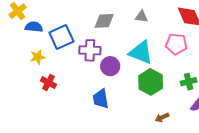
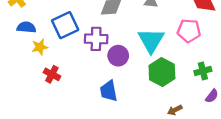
blue semicircle: (34, 27) -> (26, 27), moved
cyan triangle: (141, 53) -> (151, 40), turned 40

